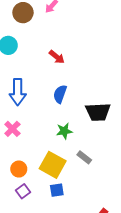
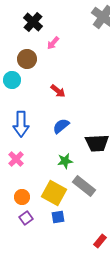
brown circle: (23, 13) -> (27, 59), moved
blue semicircle: (60, 94) -> (61, 126), turned 30
gray rectangle: (84, 157) -> (84, 186), size x1.6

